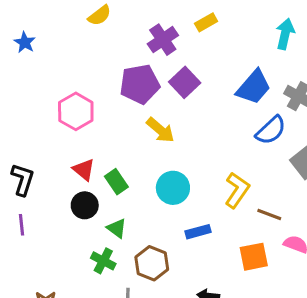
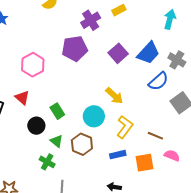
purple square: (185, 82) -> (118, 53), moved
yellow arrow: (160, 130) -> (114, 96), moved
red triangle: (84, 170) -> (22, 98), moved
yellow L-shape: (237, 190) -> (125, 127), moved
blue rectangle: (198, 232) -> (118, 155), moved
brown hexagon: (152, 263) -> (82, 144), moved

